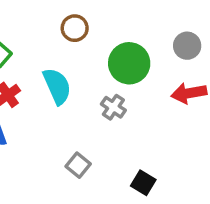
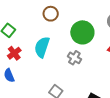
cyan semicircle: (57, 86) -> (42, 47), turned -135

